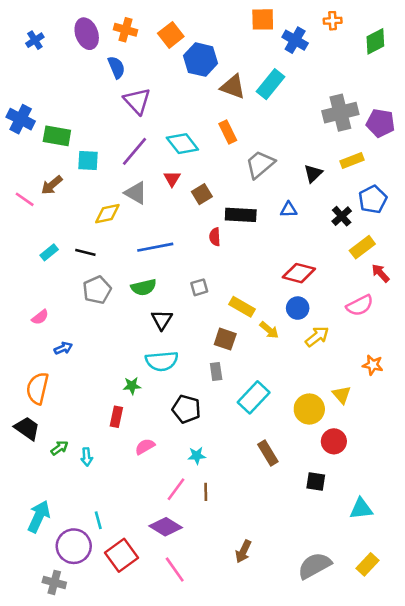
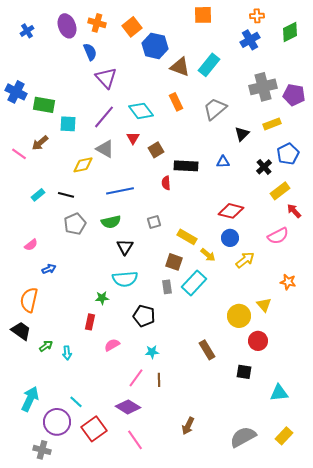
blue cross: (295, 40) -> (250, 40), moved, turned 30
gray trapezoid: (260, 164) -> (215, 109), moved
cyan rectangle: (254, 397) -> (194, 283), moved
cyan line: (98, 520) -> (76, 402), turned -32

